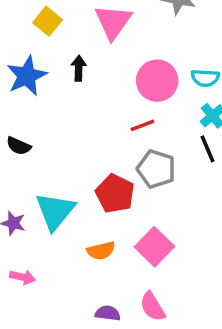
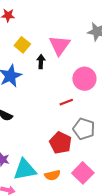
black arrow: (79, 68) -> (41, 62), moved
red line: (142, 125) -> (66, 102), moved
cyan triangle: (55, 211) -> (25, 170), moved, turned 40

